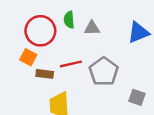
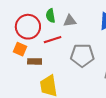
red line: (71, 64) -> (53, 40), moved
gray pentagon: (104, 71) -> (82, 55), turned -30

